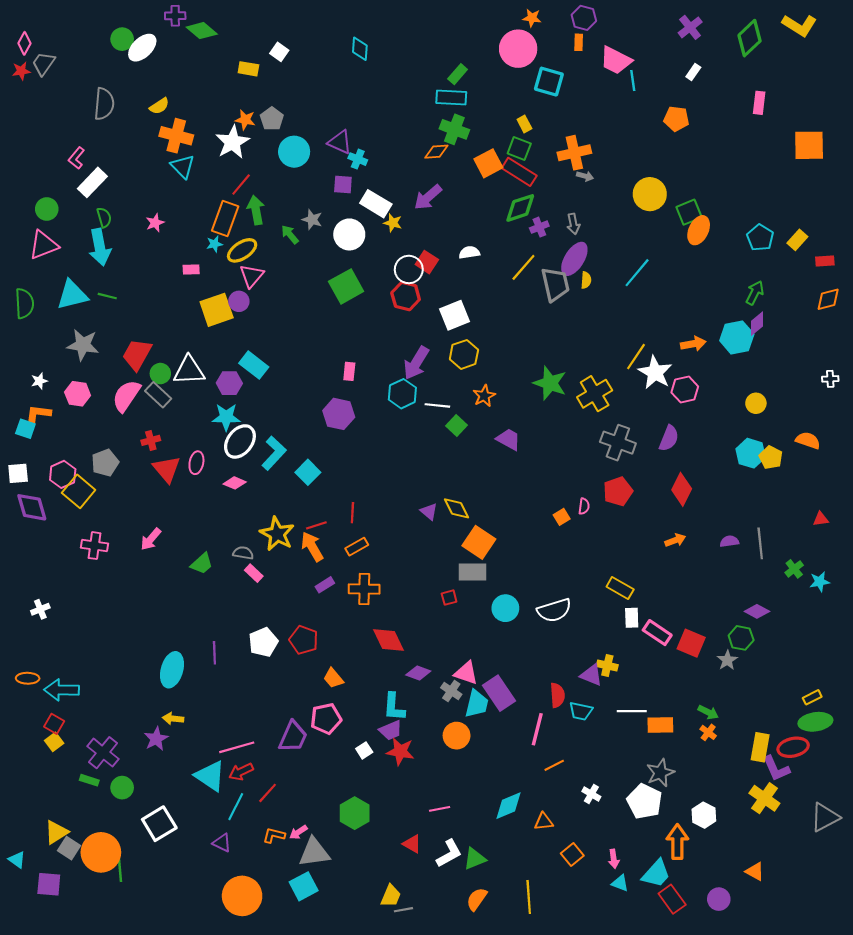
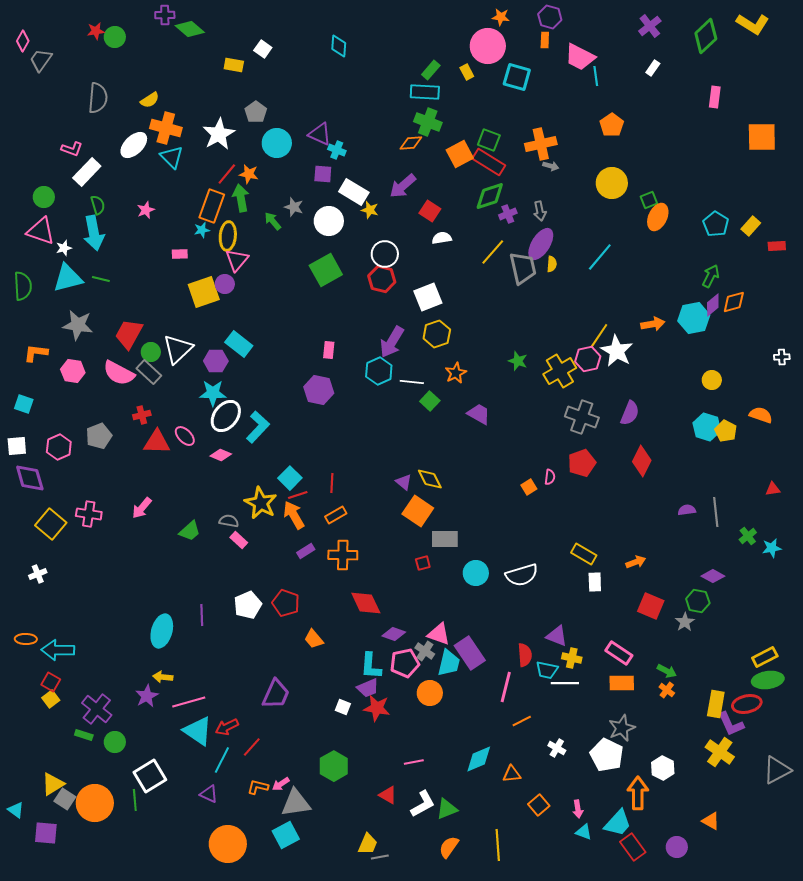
white ellipse: (142, 48) -> (134, 145), moved
red star: (21, 71) -> (96, 31), moved
orange pentagon: (676, 119) -> (612, 125), moved, turned 30
orange star: (245, 120) -> (249, 174), moved
yellow rectangle: (524, 124) -> (467, 72), moved
pink L-shape: (76, 158) -> (72, 149), turned -110
green square: (689, 212) -> (649, 200), size x0.7
pink triangle: (44, 245) -> (41, 231), turned 40
yellow ellipse: (242, 250) -> (228, 236), turned -52
red square: (427, 262) -> (430, 211), moved
orange diamond: (828, 299) -> (734, 302), moved
white triangle: (189, 370) -> (178, 349), turned -40
white star: (39, 381) -> (64, 248), moved
green star: (550, 383) -> (518, 361), size x0.6
pink hexagon: (685, 389) -> (588, 359), moved
pink semicircle: (126, 396) -> (119, 373), turned -96
orange L-shape: (38, 414) -> (36, 353), moved
pink ellipse: (196, 463) -> (185, 436), turned -55
red triangle: (167, 469) -> (157, 442), turned -48
cyan square: (308, 472) -> (290, 478), moved
yellow square: (79, 491) -> (51, 524), moved
orange arrow: (675, 540) -> (636, 562), moved
orange square: (479, 542) -> (418, 511), moved
pink rectangle: (657, 633) -> (619, 653), moved
yellow cross: (607, 666) -> (572, 658), moved
yellow rectangle: (812, 697) -> (765, 657), size x1.4
white line: (632, 711) -> (565, 683), moved
pink pentagon: (326, 719) -> (405, 663), moved
pink line: (237, 747) -> (189, 702), moved
white square: (364, 750) -> (343, 707), turned -35
green line: (120, 870) -> (135, 800), moved

